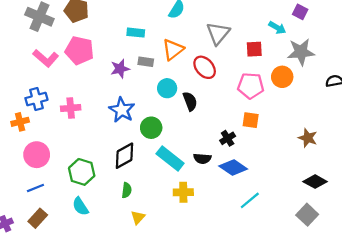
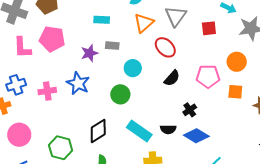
orange triangle: (173, 49) -> (144, 23), moved
pink L-shape: (46, 58) -> (22, 48), turned 50
orange circle: (282, 77) -> (237, 62), moved
pink pentagon: (251, 86) -> (208, 76), moved
black semicircle: (190, 101) -> (172, 78), moved, turned 66
blue star: (122, 110) -> (78, 83), moved
orange square: (251, 120) -> (235, 92), moved
green circle: (151, 128) -> (120, 94), moved

